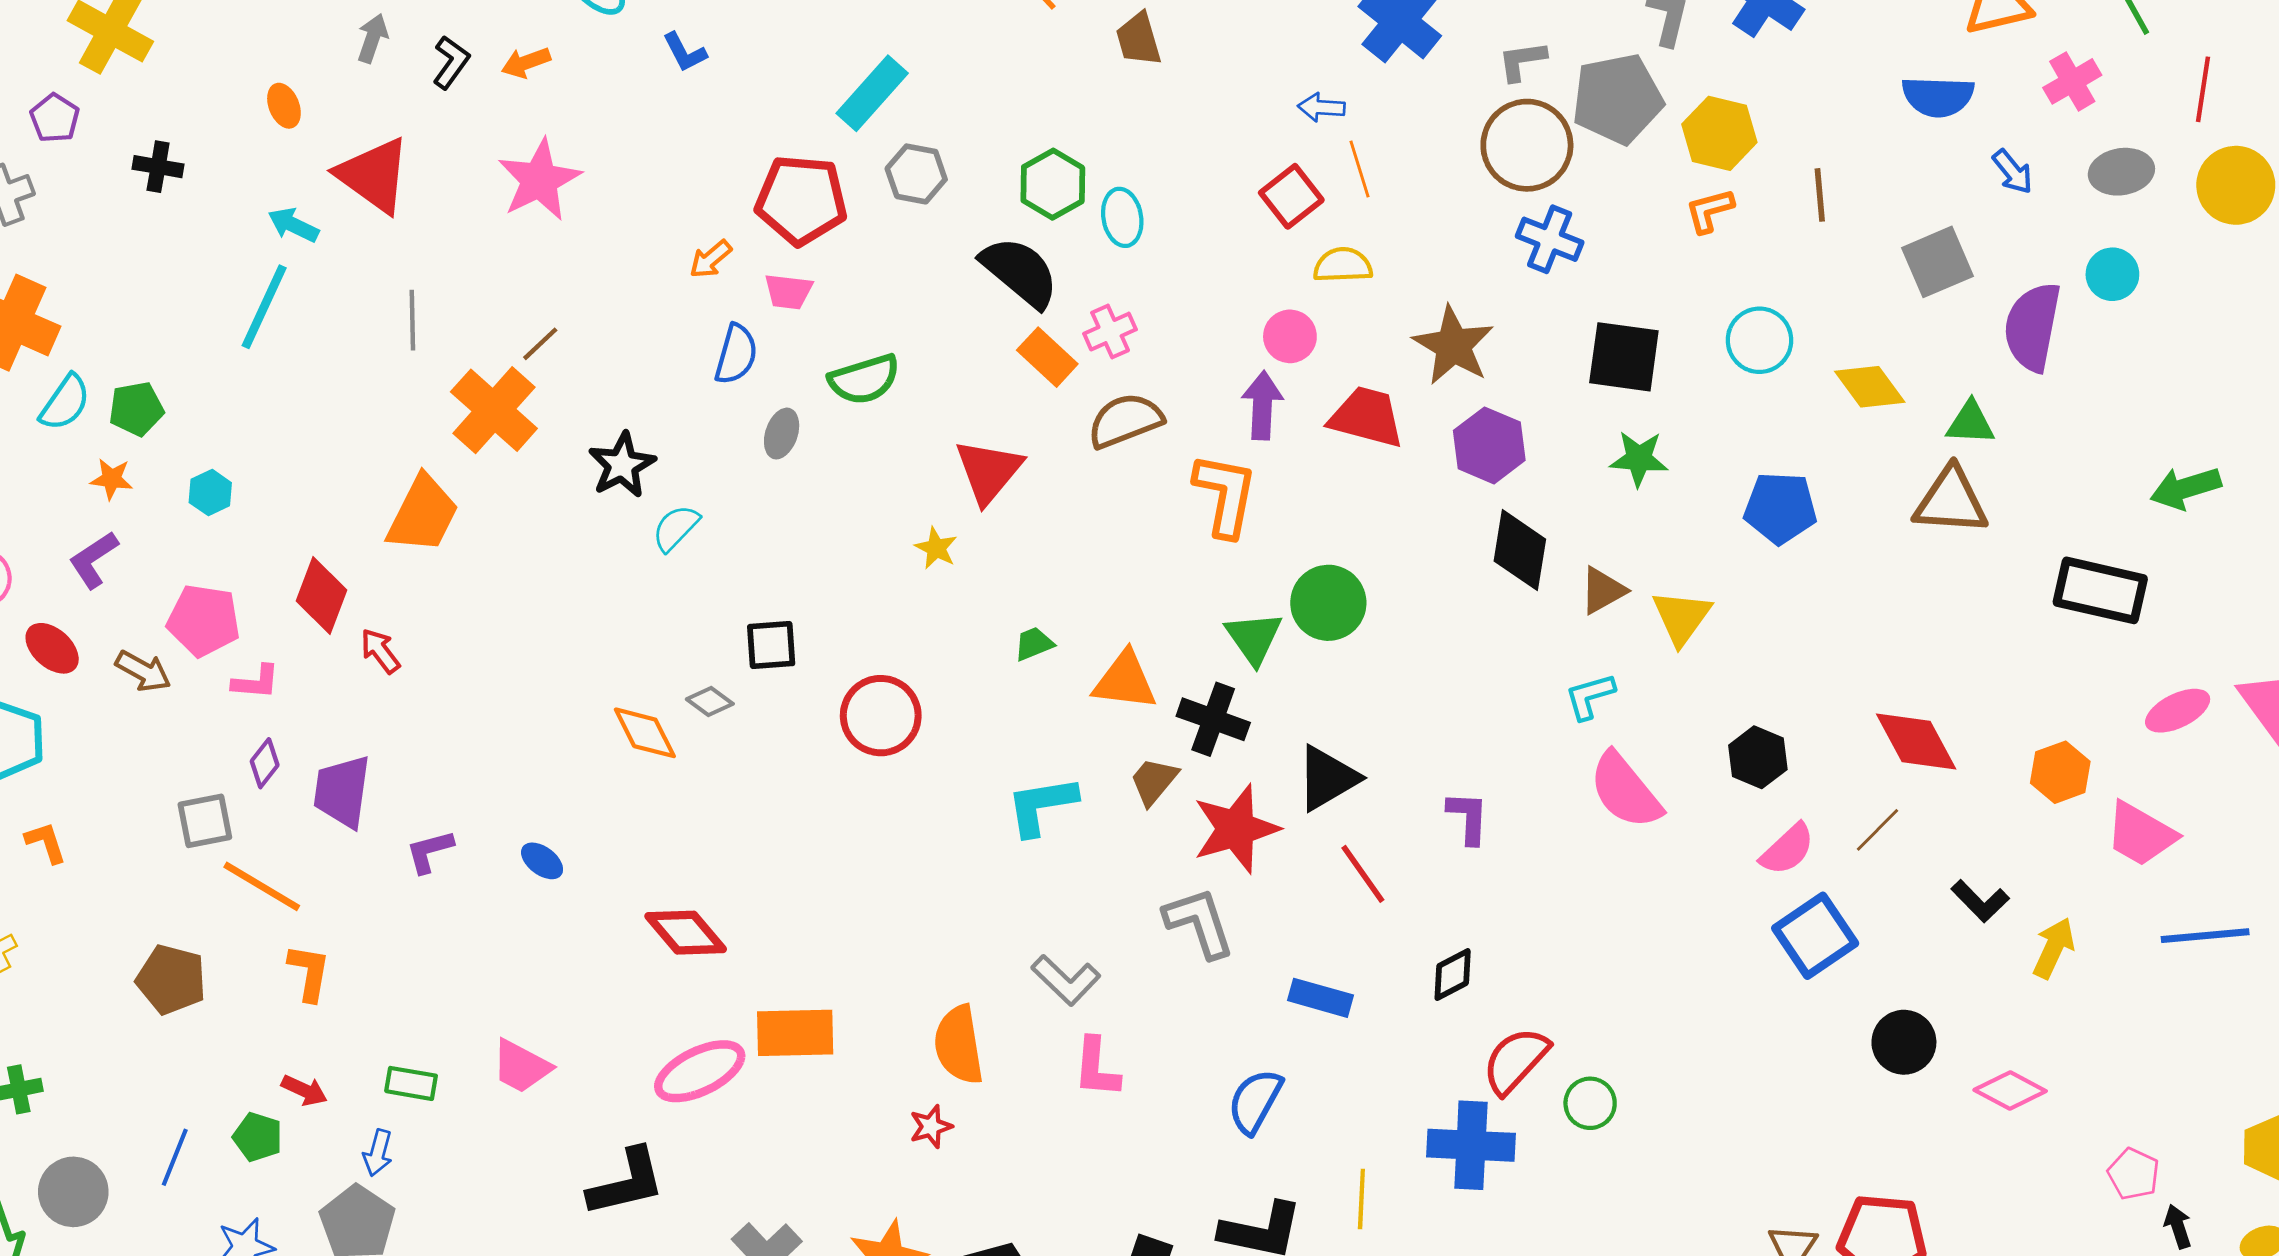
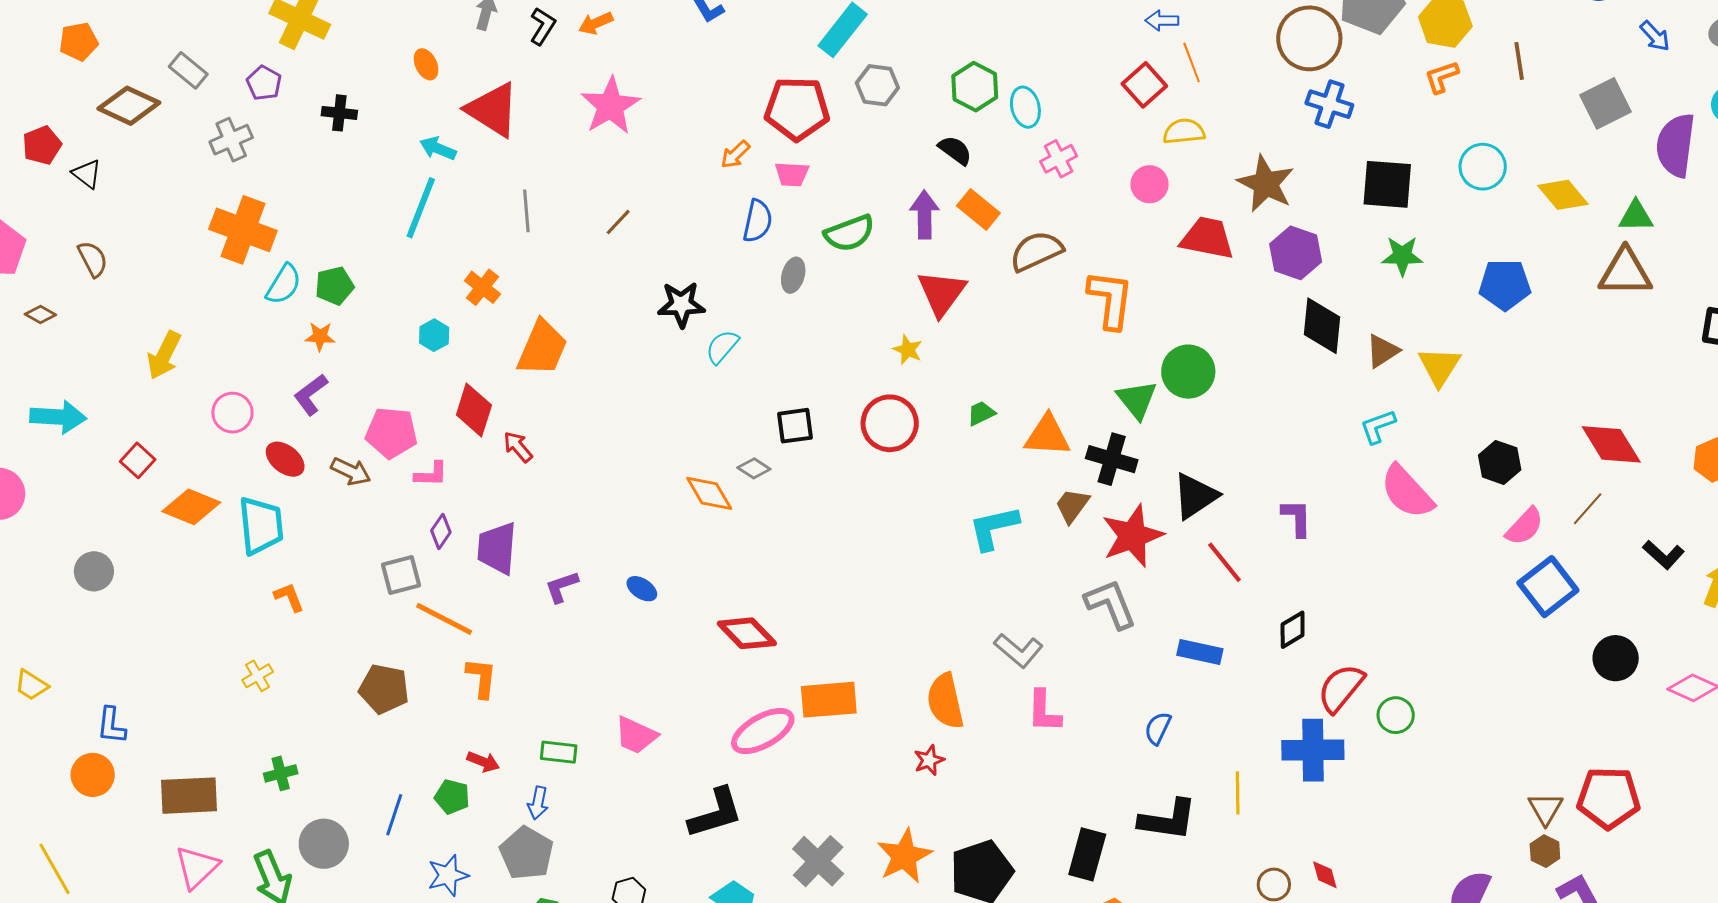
black semicircle: (1020, 272) -> (955, 150), size x0.6
pink cross: (1110, 332) -> (1059, 159), moved
purple arrow: (1262, 405) -> (925, 215), moved
orange cross: (494, 410) -> (482, 287), moved, size x0.6
black star: (622, 465) -> (681, 304), turned 30
cyan hexagon: (210, 493) -> (434, 335), moved
red circle: (881, 716) -> (890, 423), moved
blue semicircle: (1255, 1101) -> (1158, 728), size x0.7

